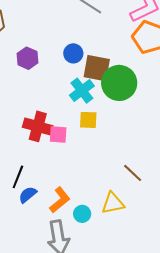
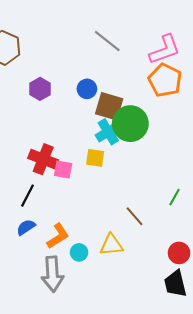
cyan cross: (82, 91) -> (108, 132), moved
black line: (18, 177) -> (28, 196), moved

